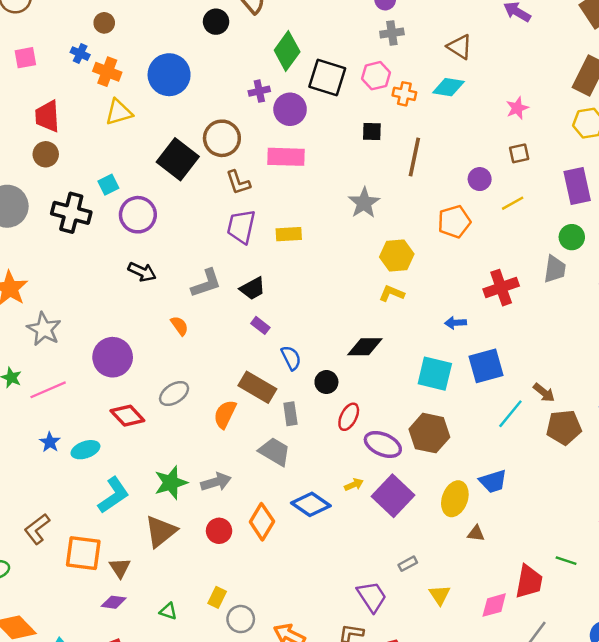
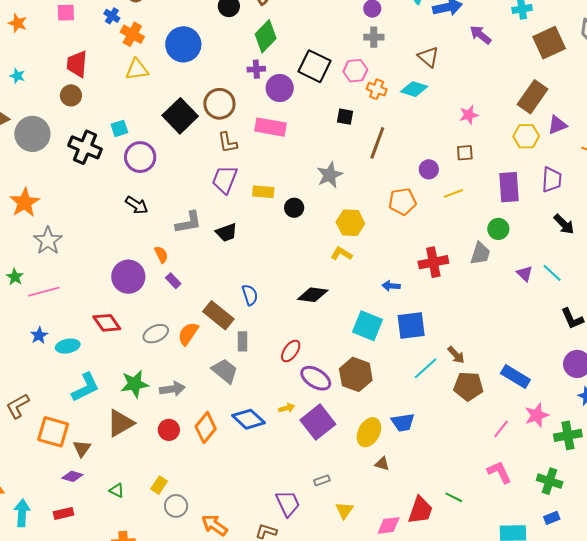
green diamond: (287, 51) -> (266, 36), moved
purple rectangle: (260, 325) -> (173, 281), moved
purple circle: (113, 357) -> (128, 277), moved
black circle: (326, 382) -> (294, 208), moved
gray ellipse: (174, 394) -> (156, 334), moved

